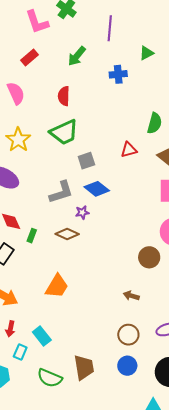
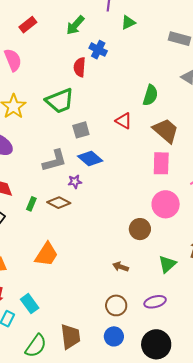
green triangle: (146, 53) -> (128, 22), moved
blue cross: (118, 74) -> (98, 50), moved, turned 30
red semicircle: (64, 96) -> (80, 67), moved
red triangle: (129, 150) -> (124, 121), turned 42
green rectangle: (32, 236) -> (31, 204), moved
green semicircle: (50, 378) -> (36, 346), turned -80

